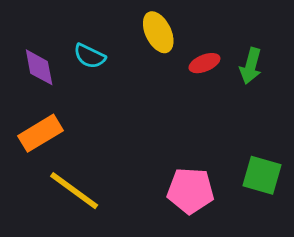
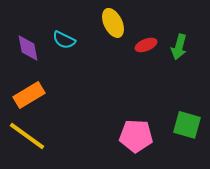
yellow line: (74, 191) -> (27, 136), moved

